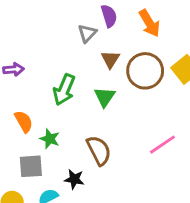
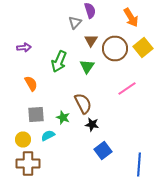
orange arrow: (149, 23) -> (131, 18), moved
green star: (50, 139) -> (63, 118), moved
pink line: (162, 145) -> (127, 88), moved
black star: (74, 179) -> (92, 124), moved

